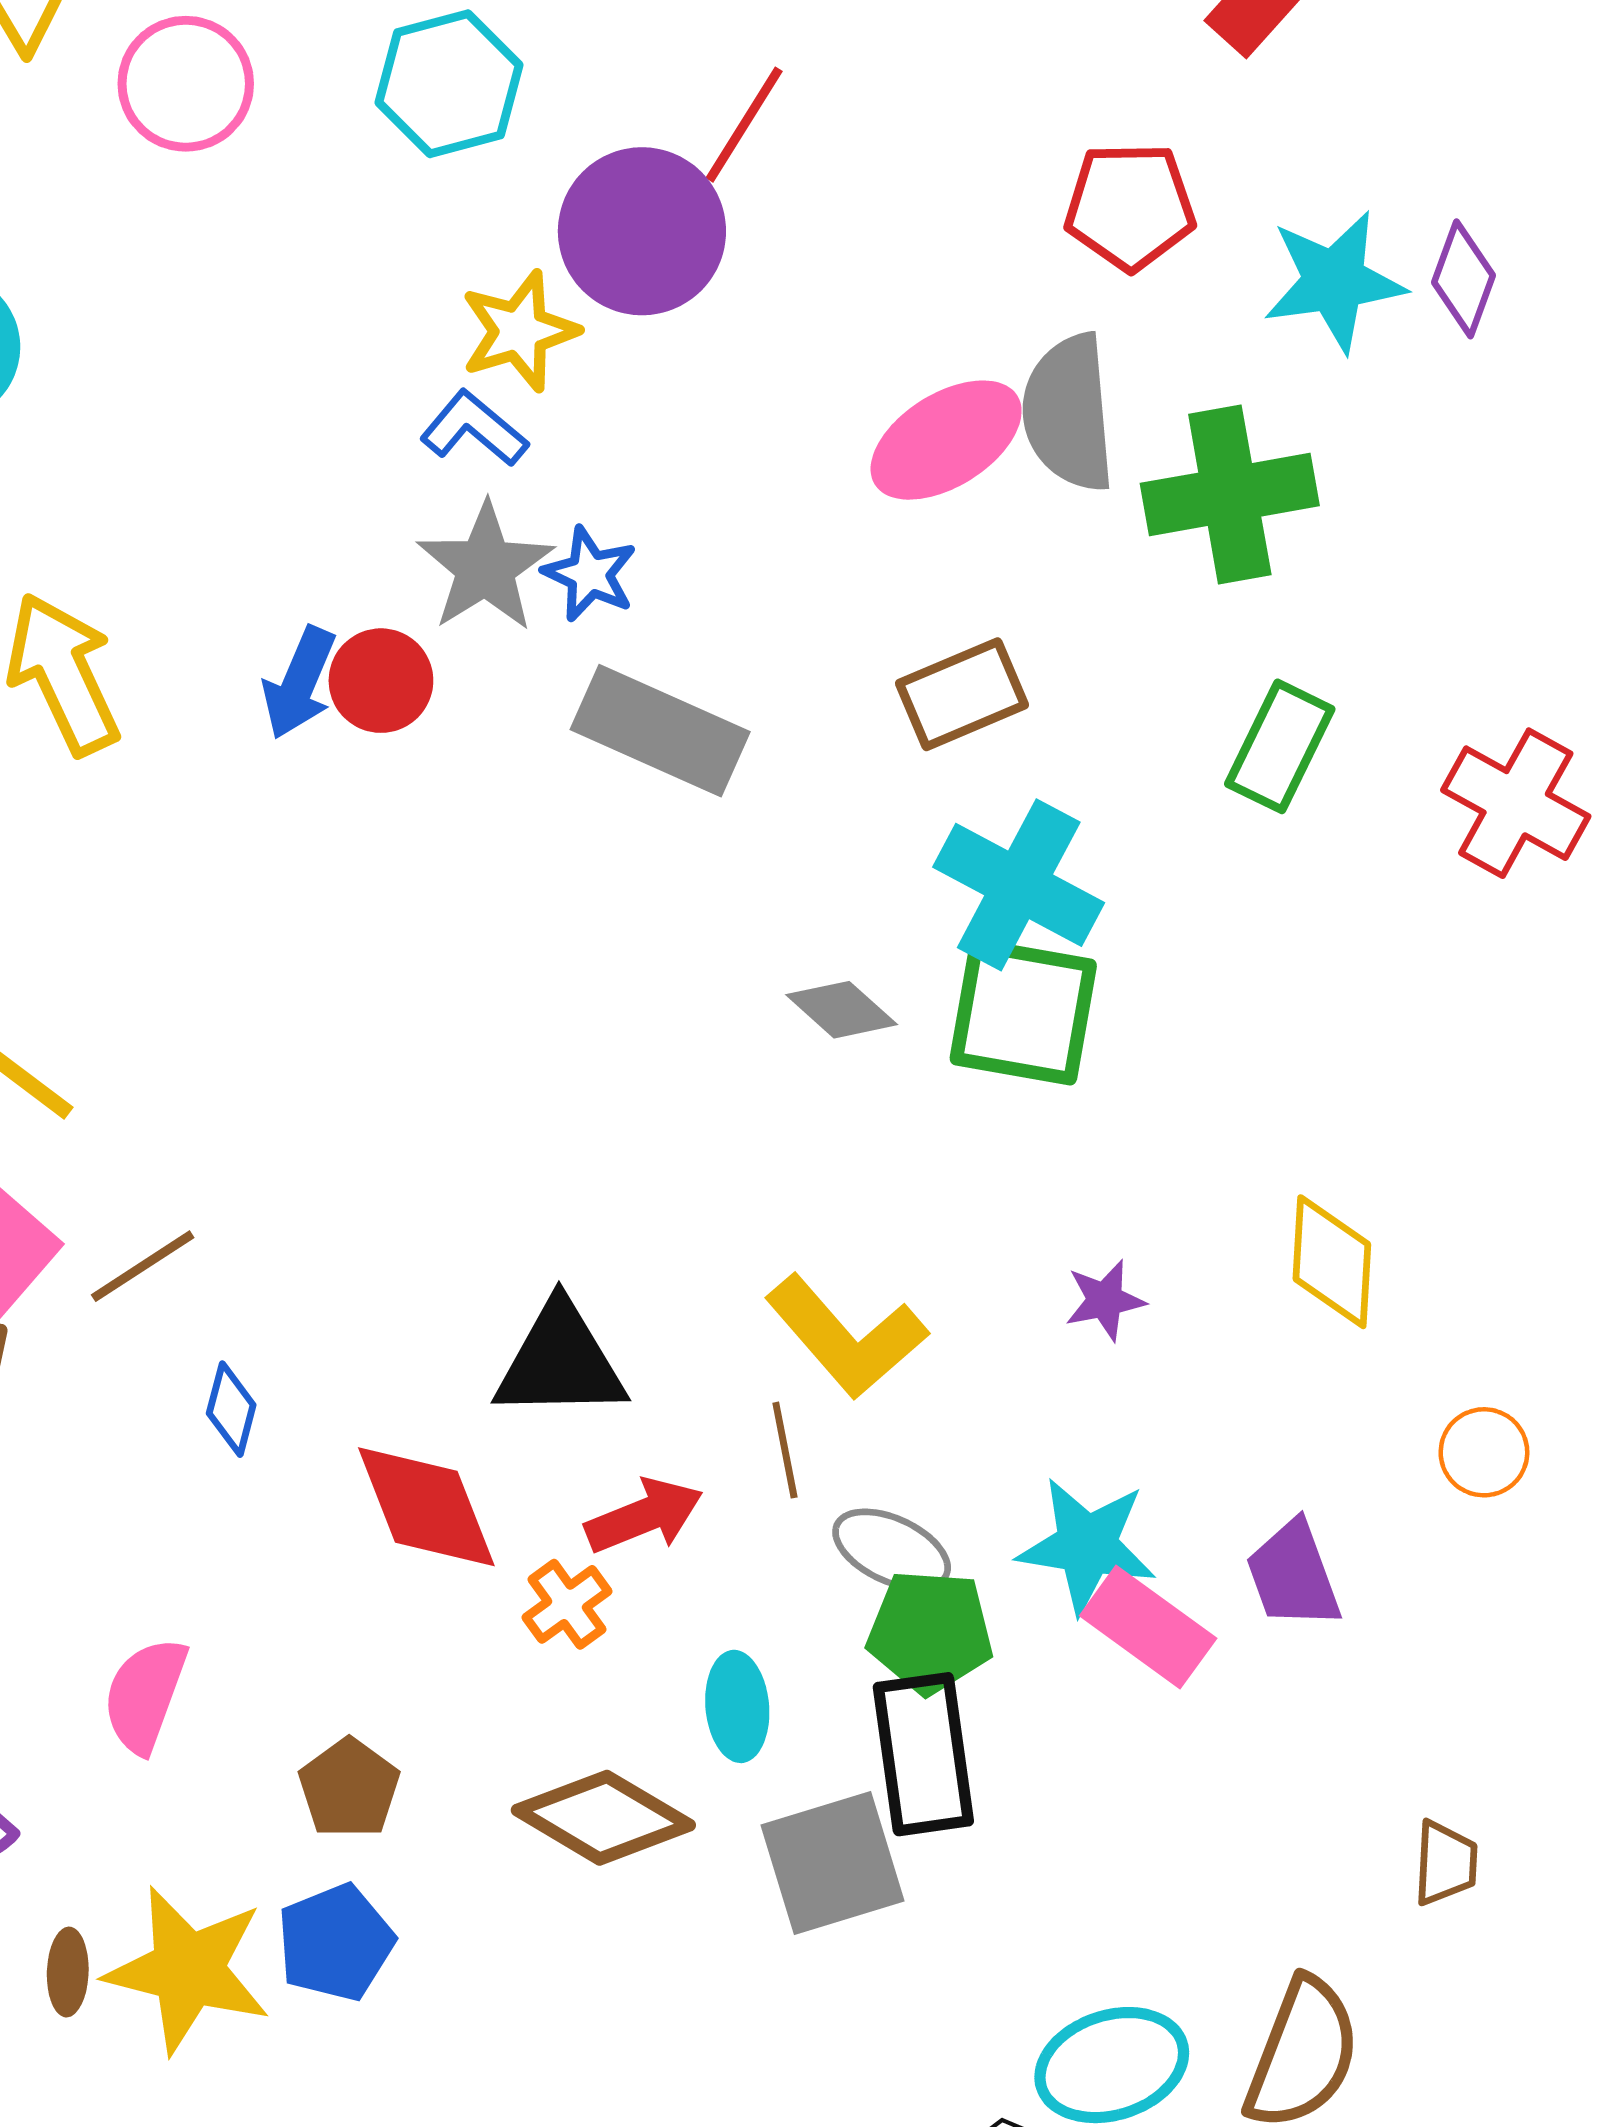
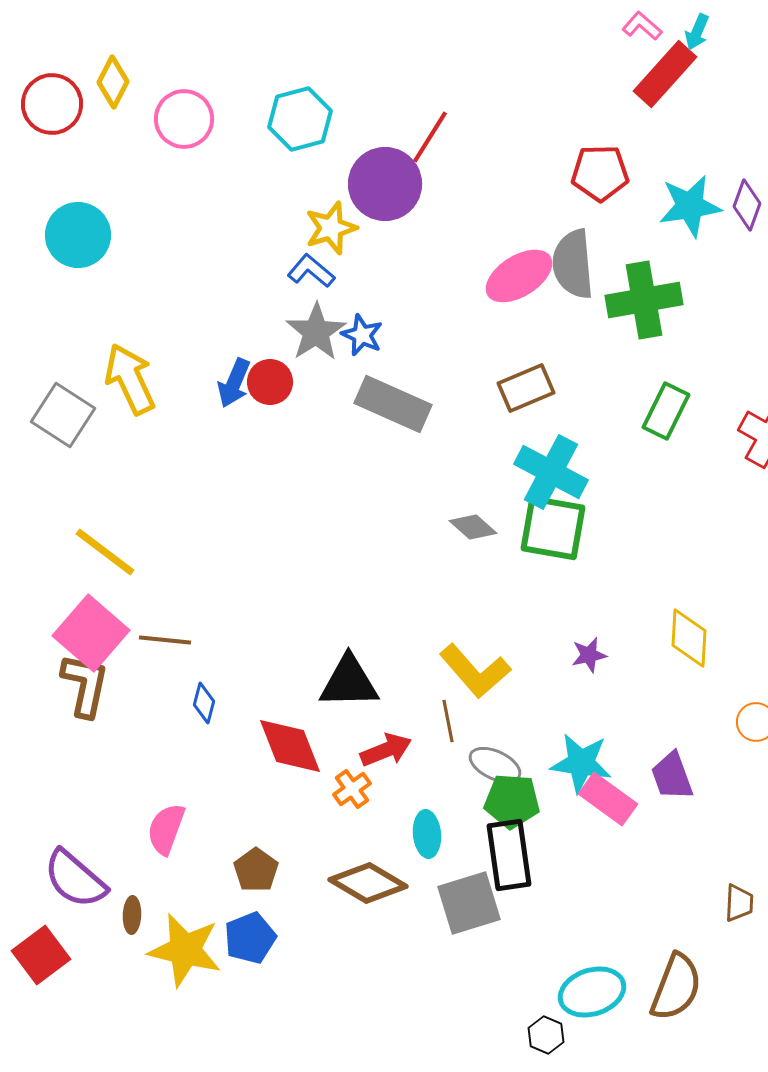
brown line: (143, 1266) -> (165, 640), turned 39
brown ellipse: (68, 1972) -> (132, 915), moved

